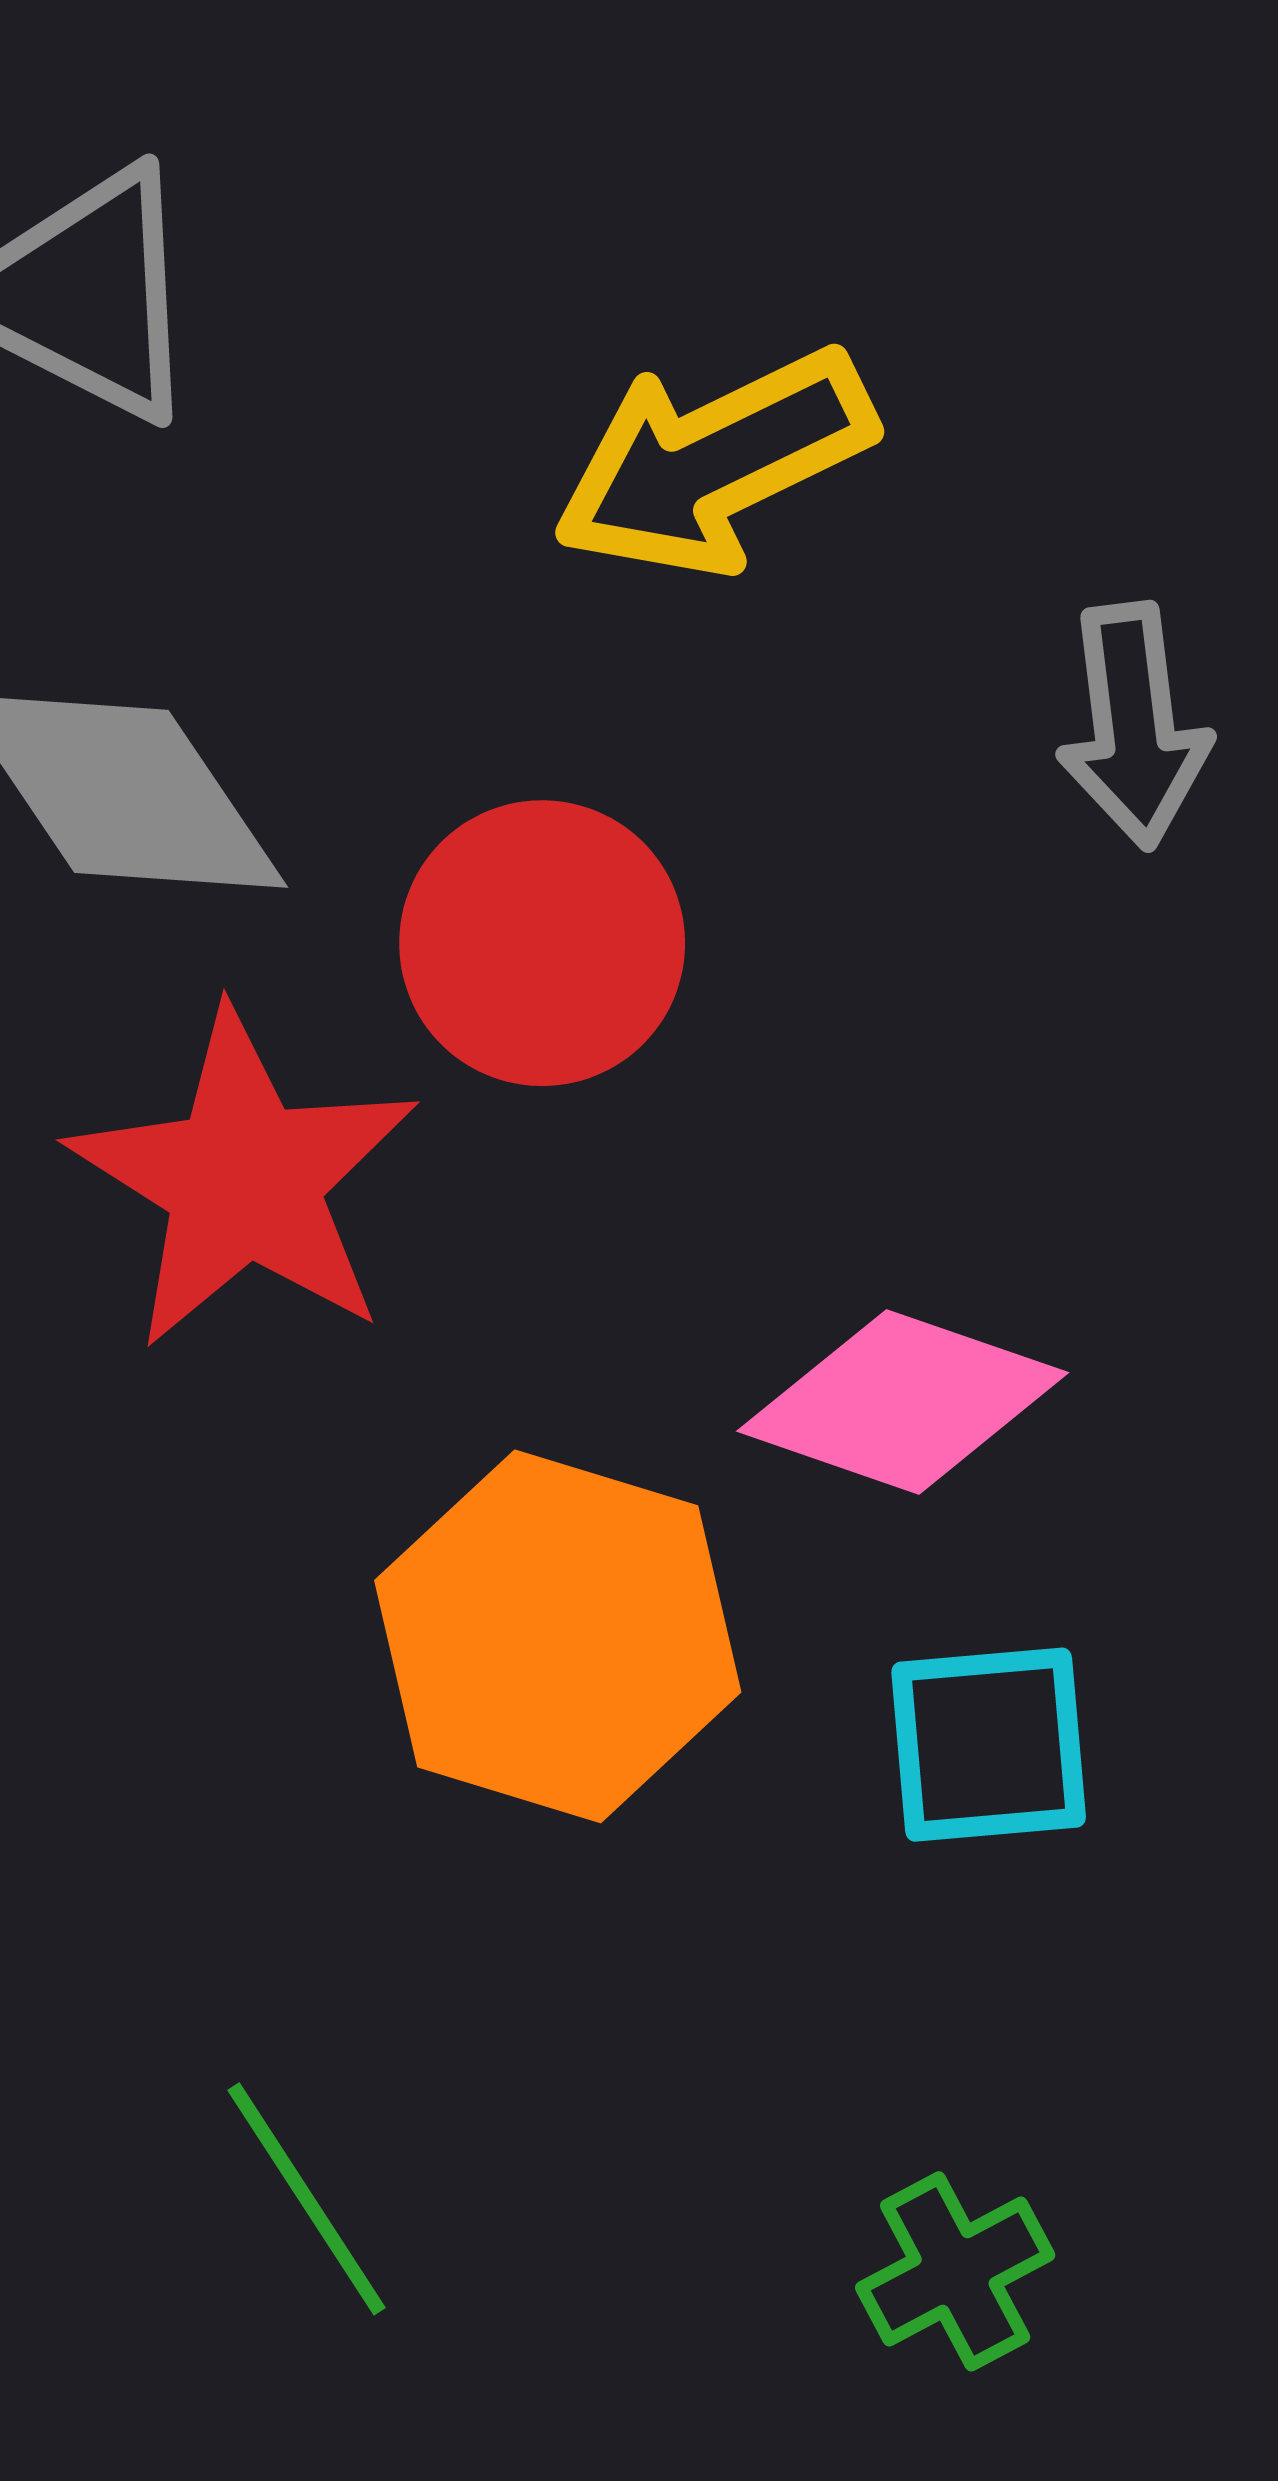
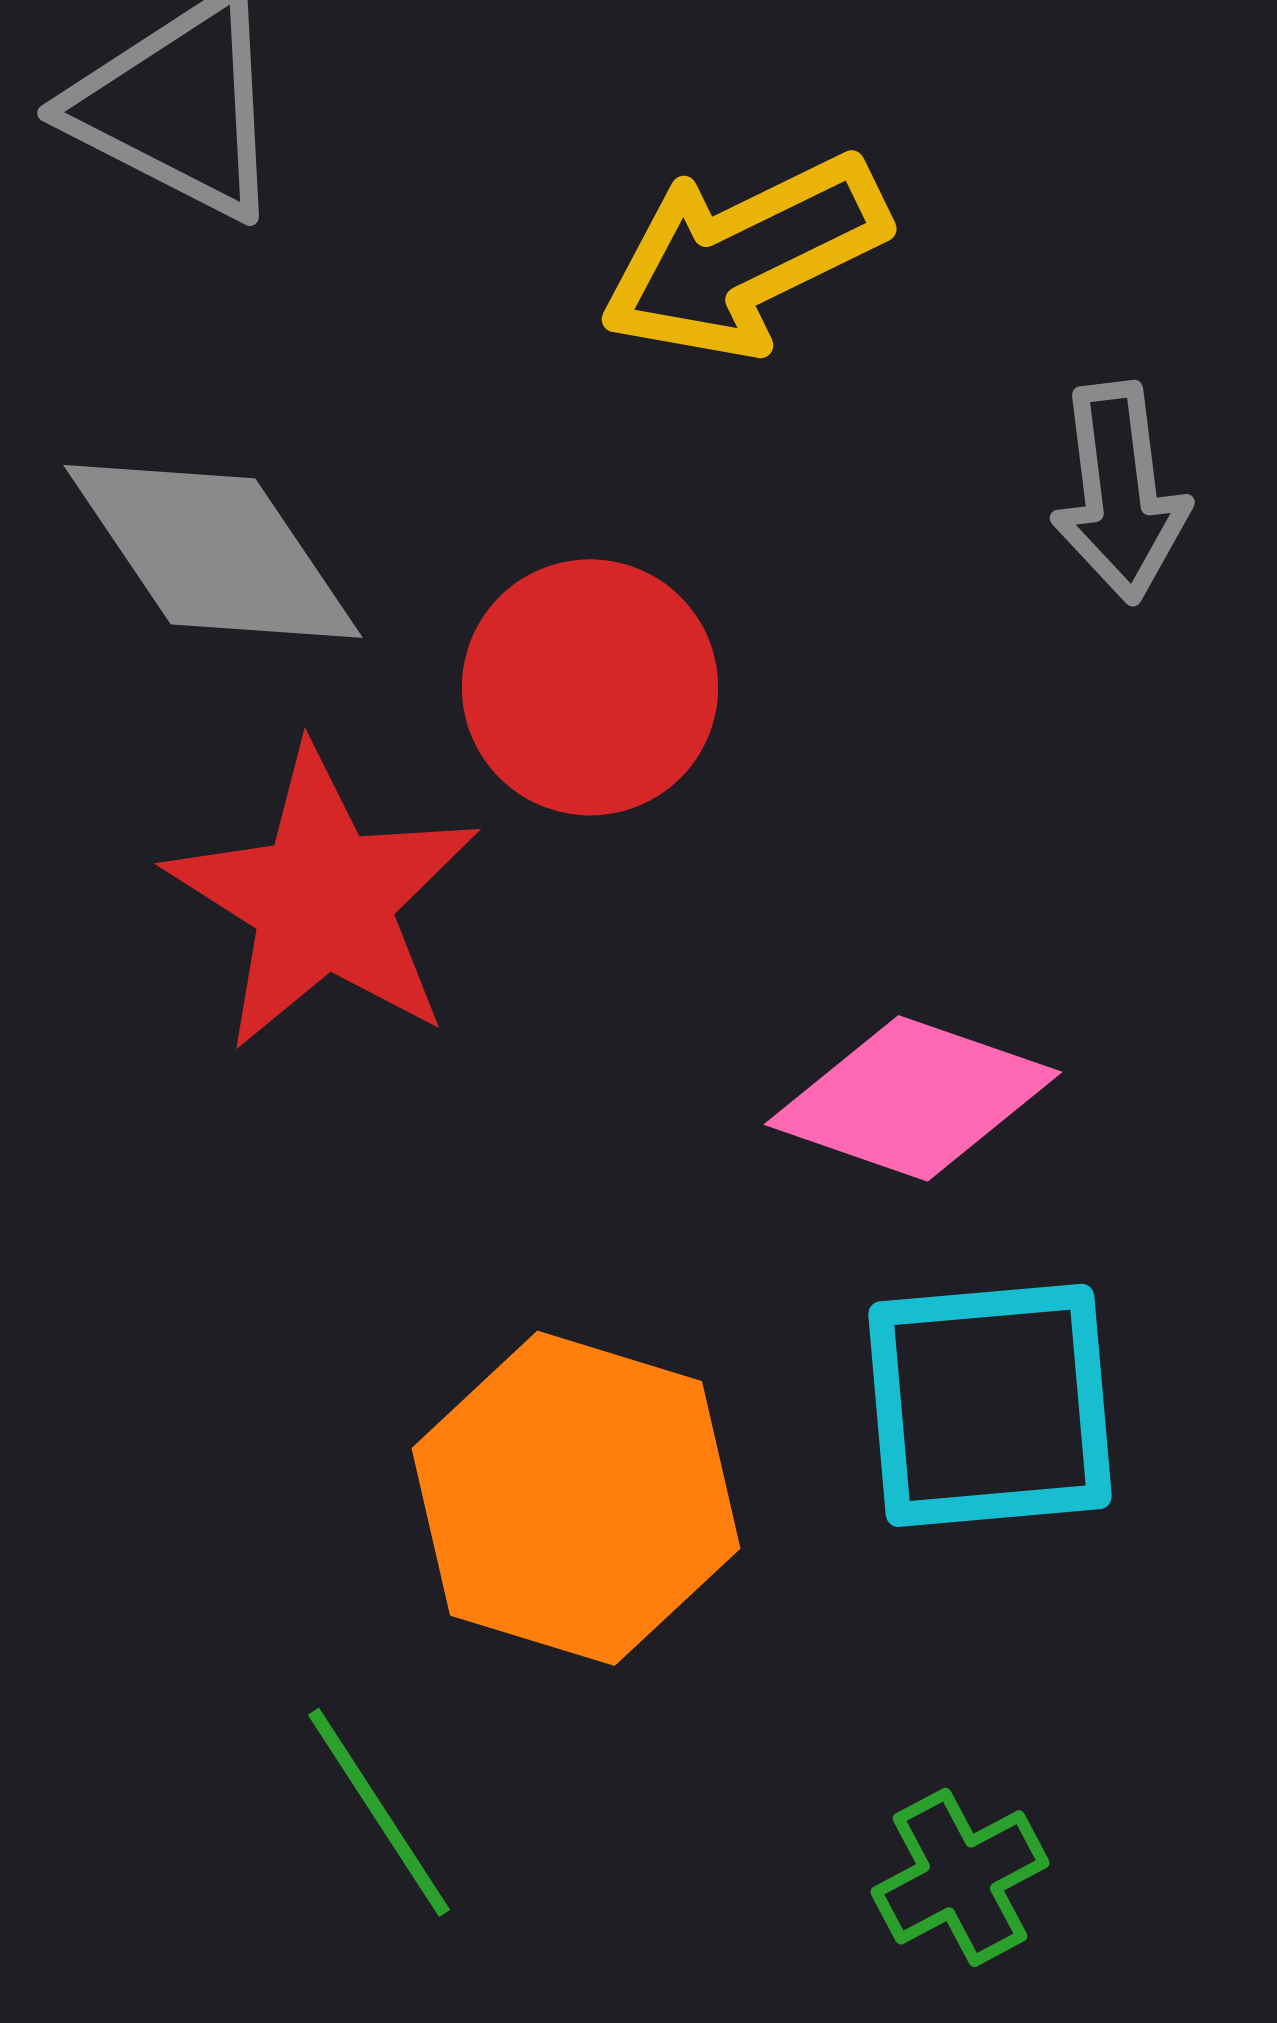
orange hexagon: (558, 1636) -> (576, 1498), moved
cyan square: (989, 1745) -> (990, 1405), size x1.4

